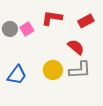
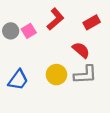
red L-shape: (52, 18) -> (55, 19), turned 130

